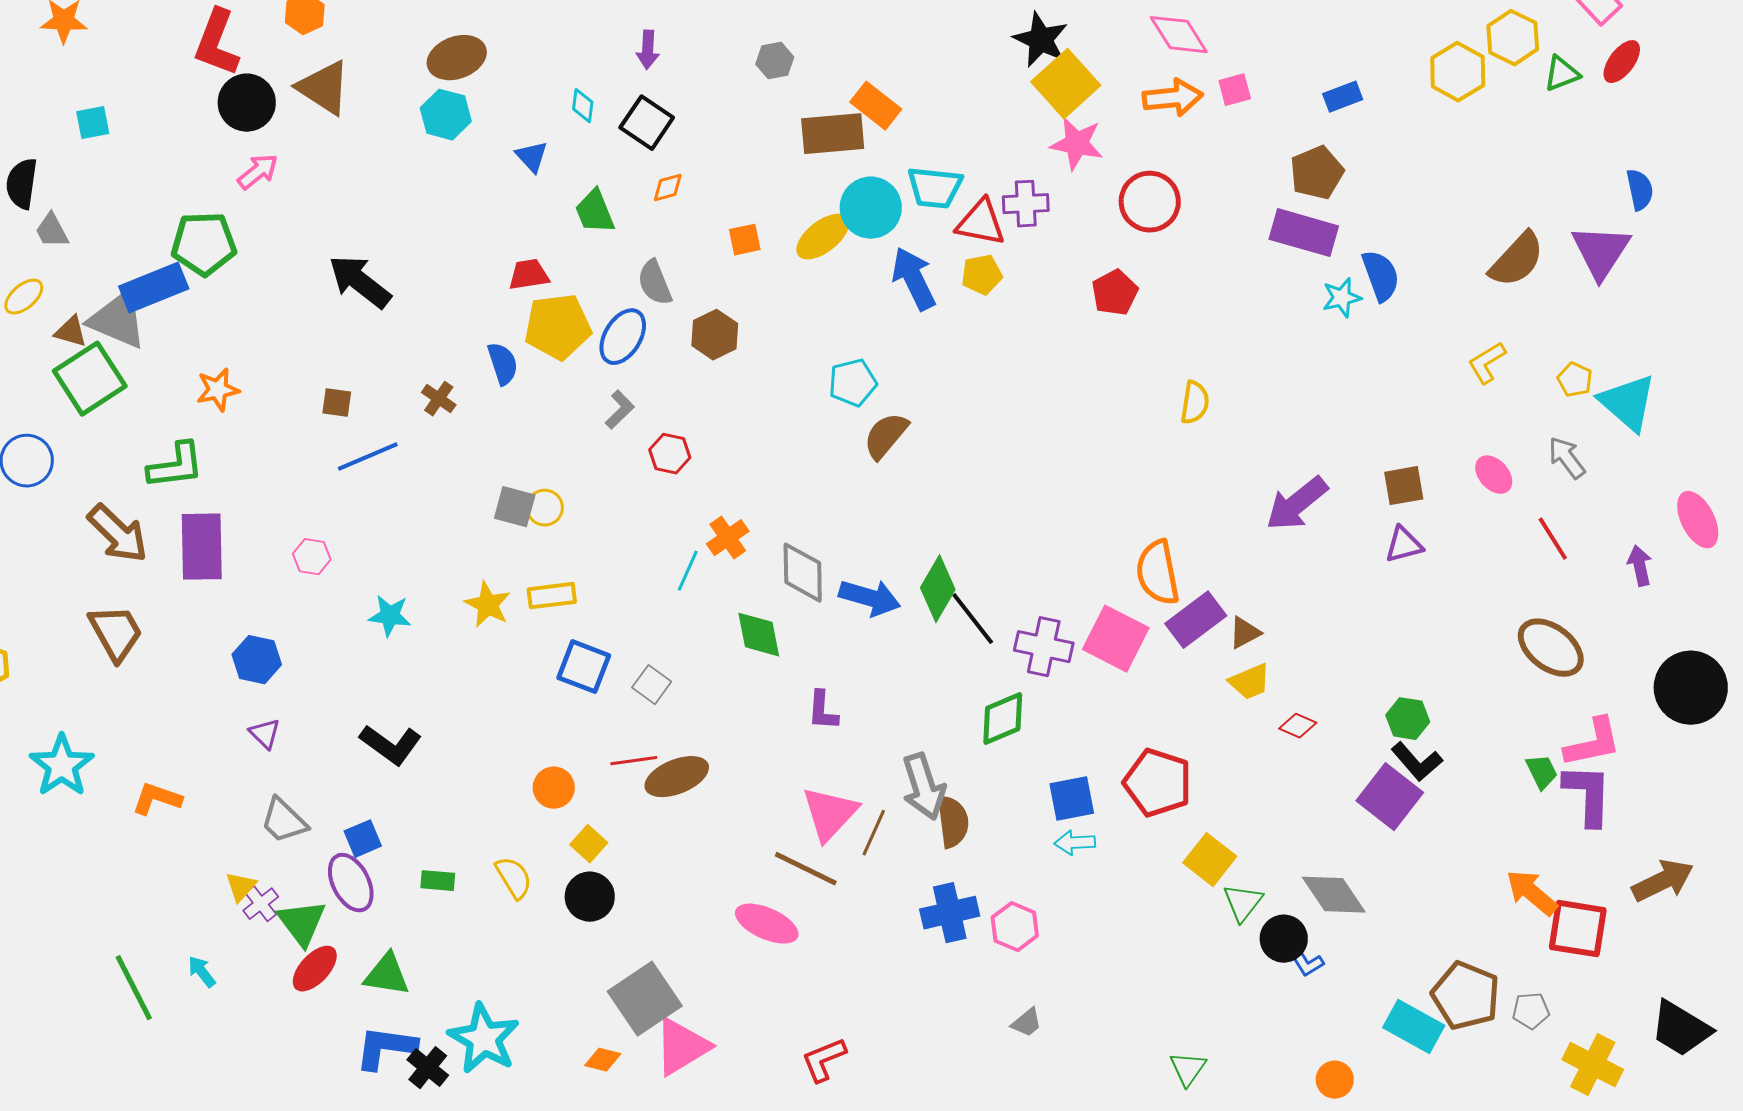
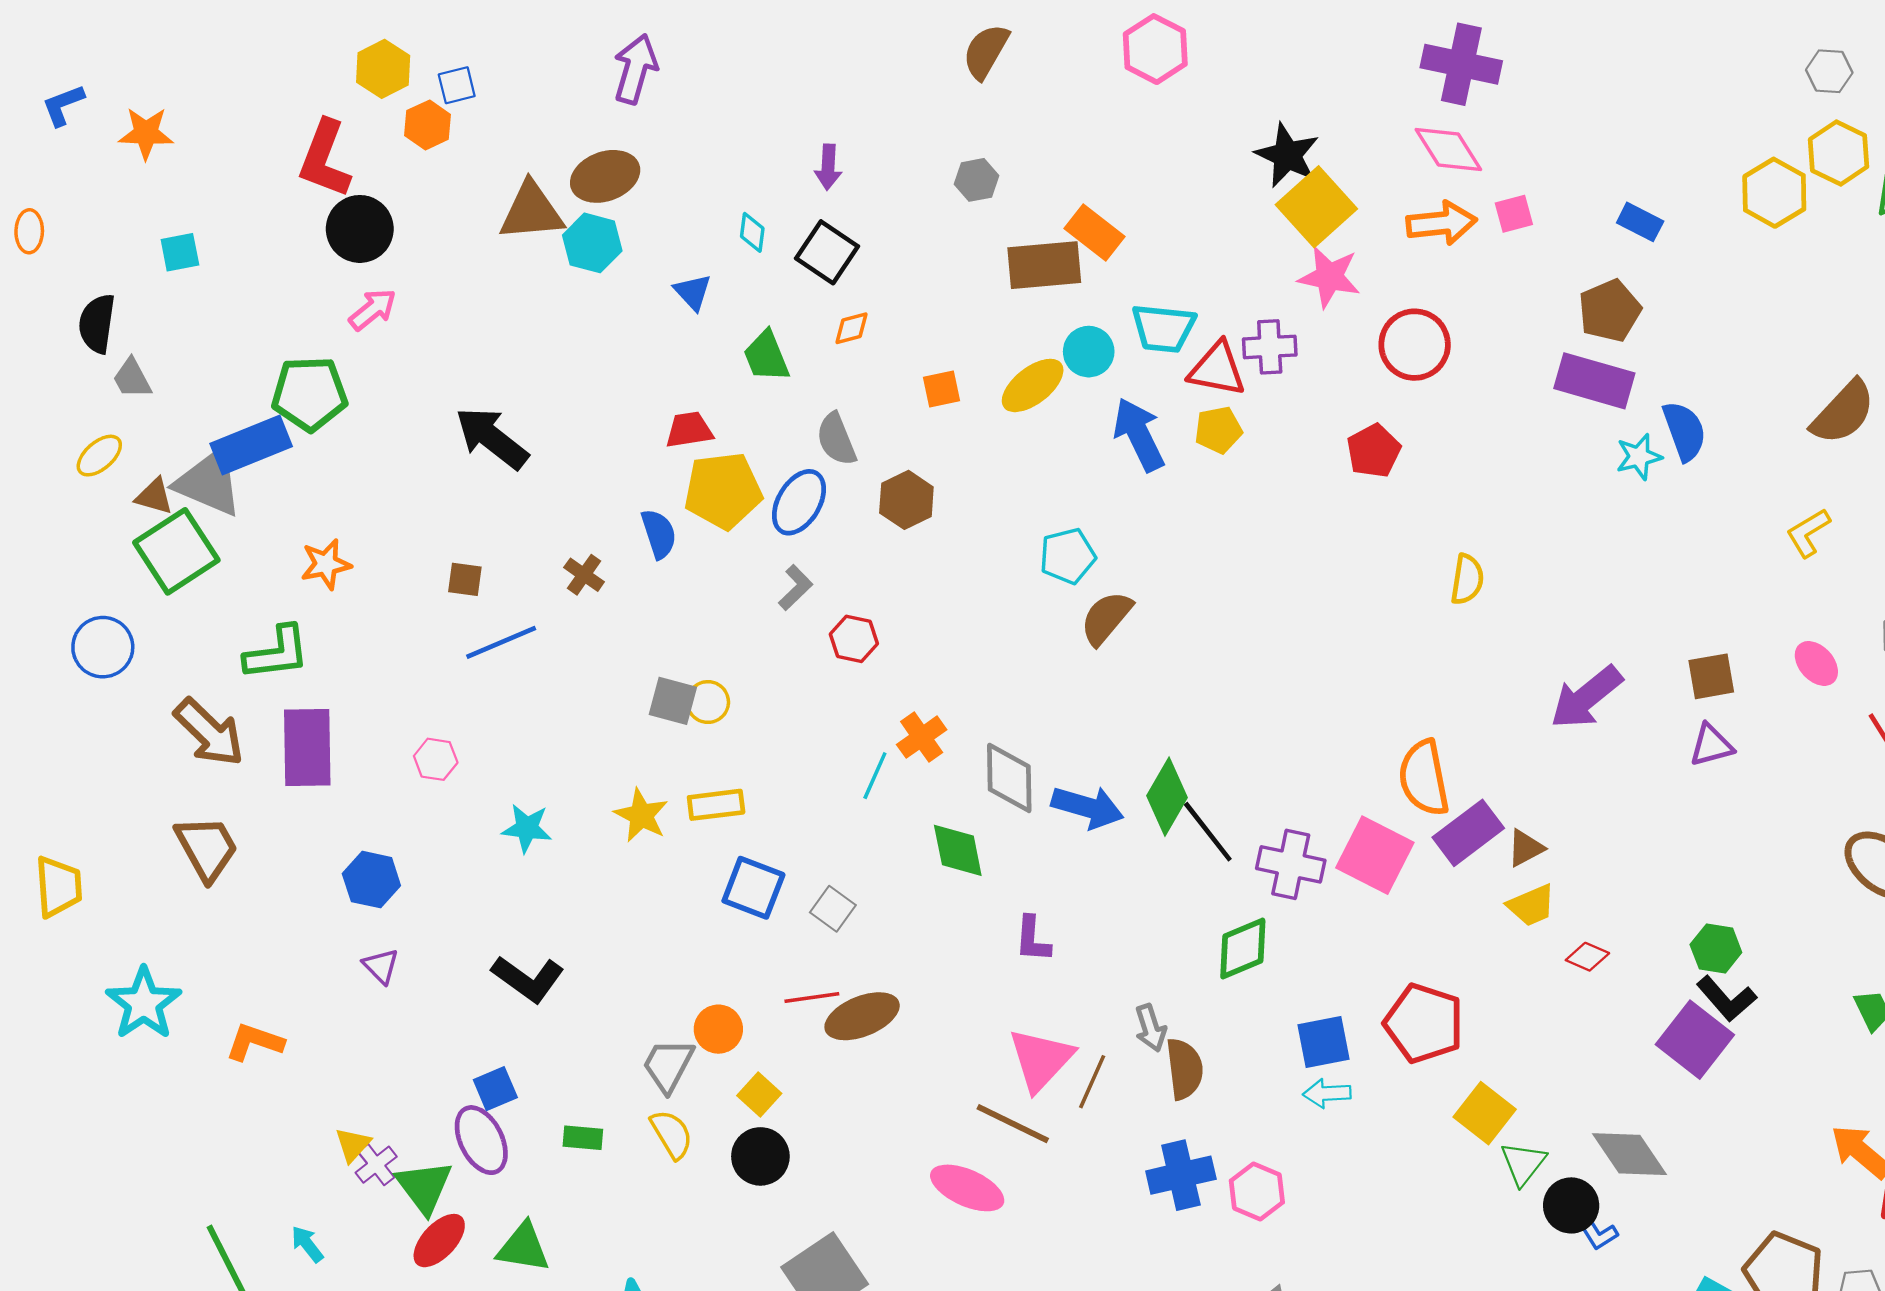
brown triangle: (324, 88) -> (531, 211), moved, turned -38
blue rectangle: (1343, 97) -> (1640, 222), turned 48
cyan circle: (871, 208) -> (1089, 352), size x0.7
gray arrow: (924, 787) -> (1151, 1028), size x0.6
gray trapezoid: (284, 821) -> (668, 1065), moved, turned 74

